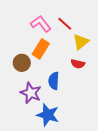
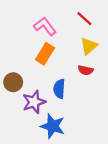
red line: (65, 24) -> (84, 19), moved
brown circle: (22, 63) -> (13, 82), moved
purple star: (31, 93) -> (34, 102), turned 30

